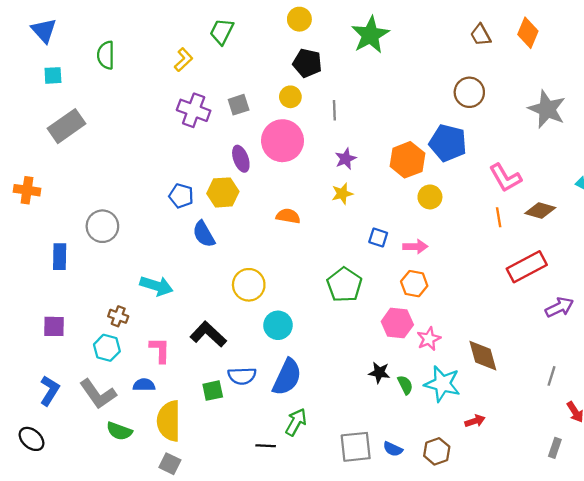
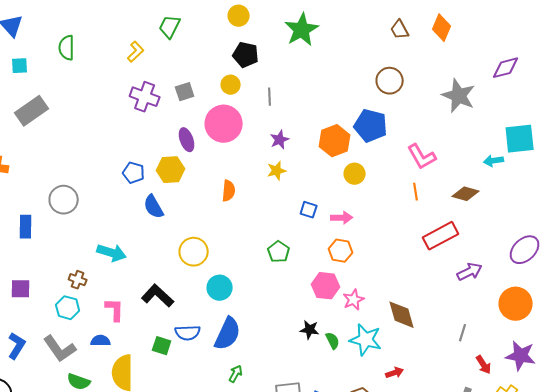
brown diamond: (540, 210) -> (466, 194), moved
orange semicircle: (288, 216) -> (229, 191), turned 85
green pentagon: (344, 285) -> (279, 252), size x0.7
green square: (213, 391) -> (162, 346), turned 30
green arrow: (296, 422) -> (236, 374), size x0.7

